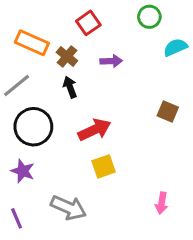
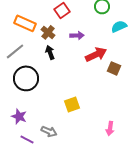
red arrow: (94, 130) -> (96, 54), moved
purple star: (23, 171) -> (19, 116), moved
gray arrow: (68, 208) -> (49, 131), size x0.7
purple line: (17, 218) -> (27, 139), moved, turned -40

